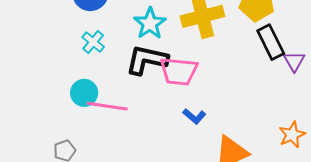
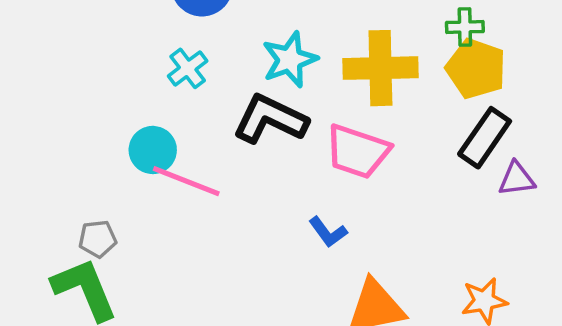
black rectangle: (271, 42) -> (485, 138), turned 48
purple triangle: (294, 61) -> (517, 179), turned 40
pink trapezoid: (179, 71) -> (357, 151), moved

